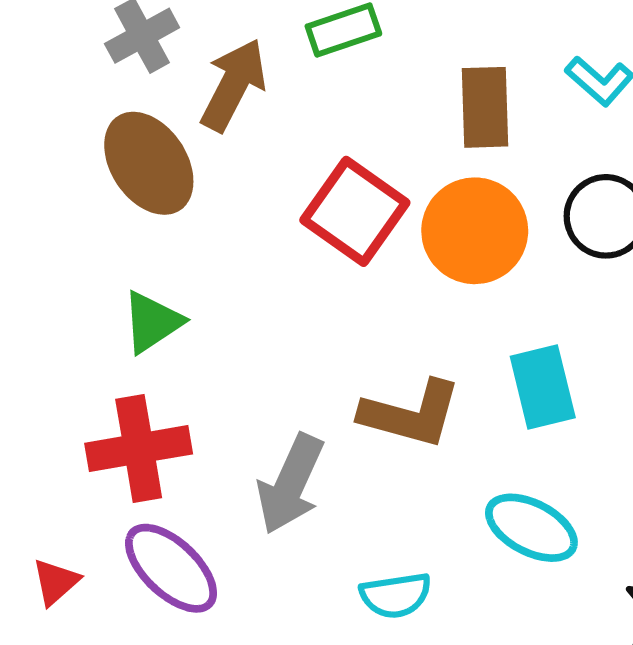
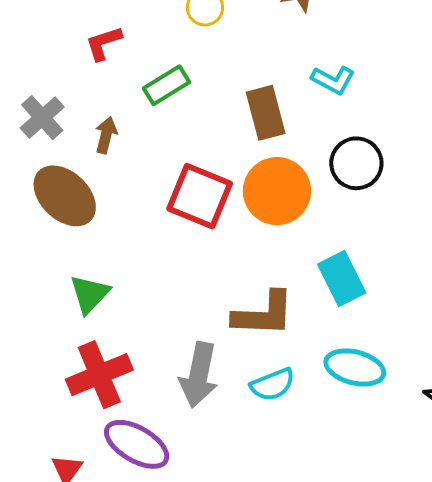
brown arrow: (233, 85) -> (106, 135), size x0.6
cyan semicircle: (396, 595) -> (272, 385), moved

